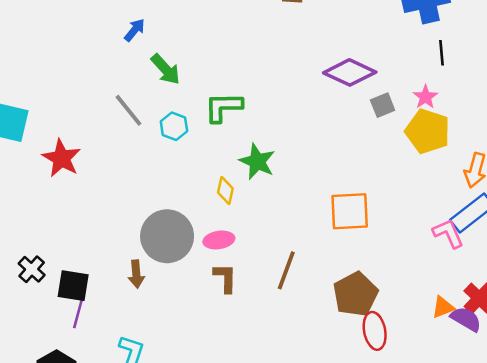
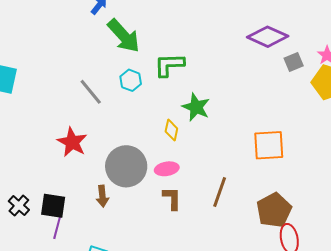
green arrow: (166, 69) -> (124, 36), size x1.4
gray line: (129, 110) -> (91, 92), moved
red star: (61, 158) -> (72, 142), moved
black cross: (32, 269) -> (19, 206), moved

